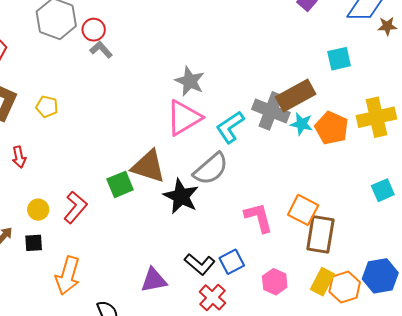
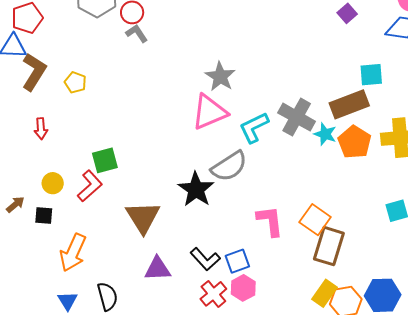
brown rectangle: (296, 96) -> (349, 104), moved
brown triangle: (148, 166) -> (143, 217), moved, turned 33
green square: (120, 184) -> (105, 160), moved
pink hexagon: (275, 282) -> (243, 288), moved

